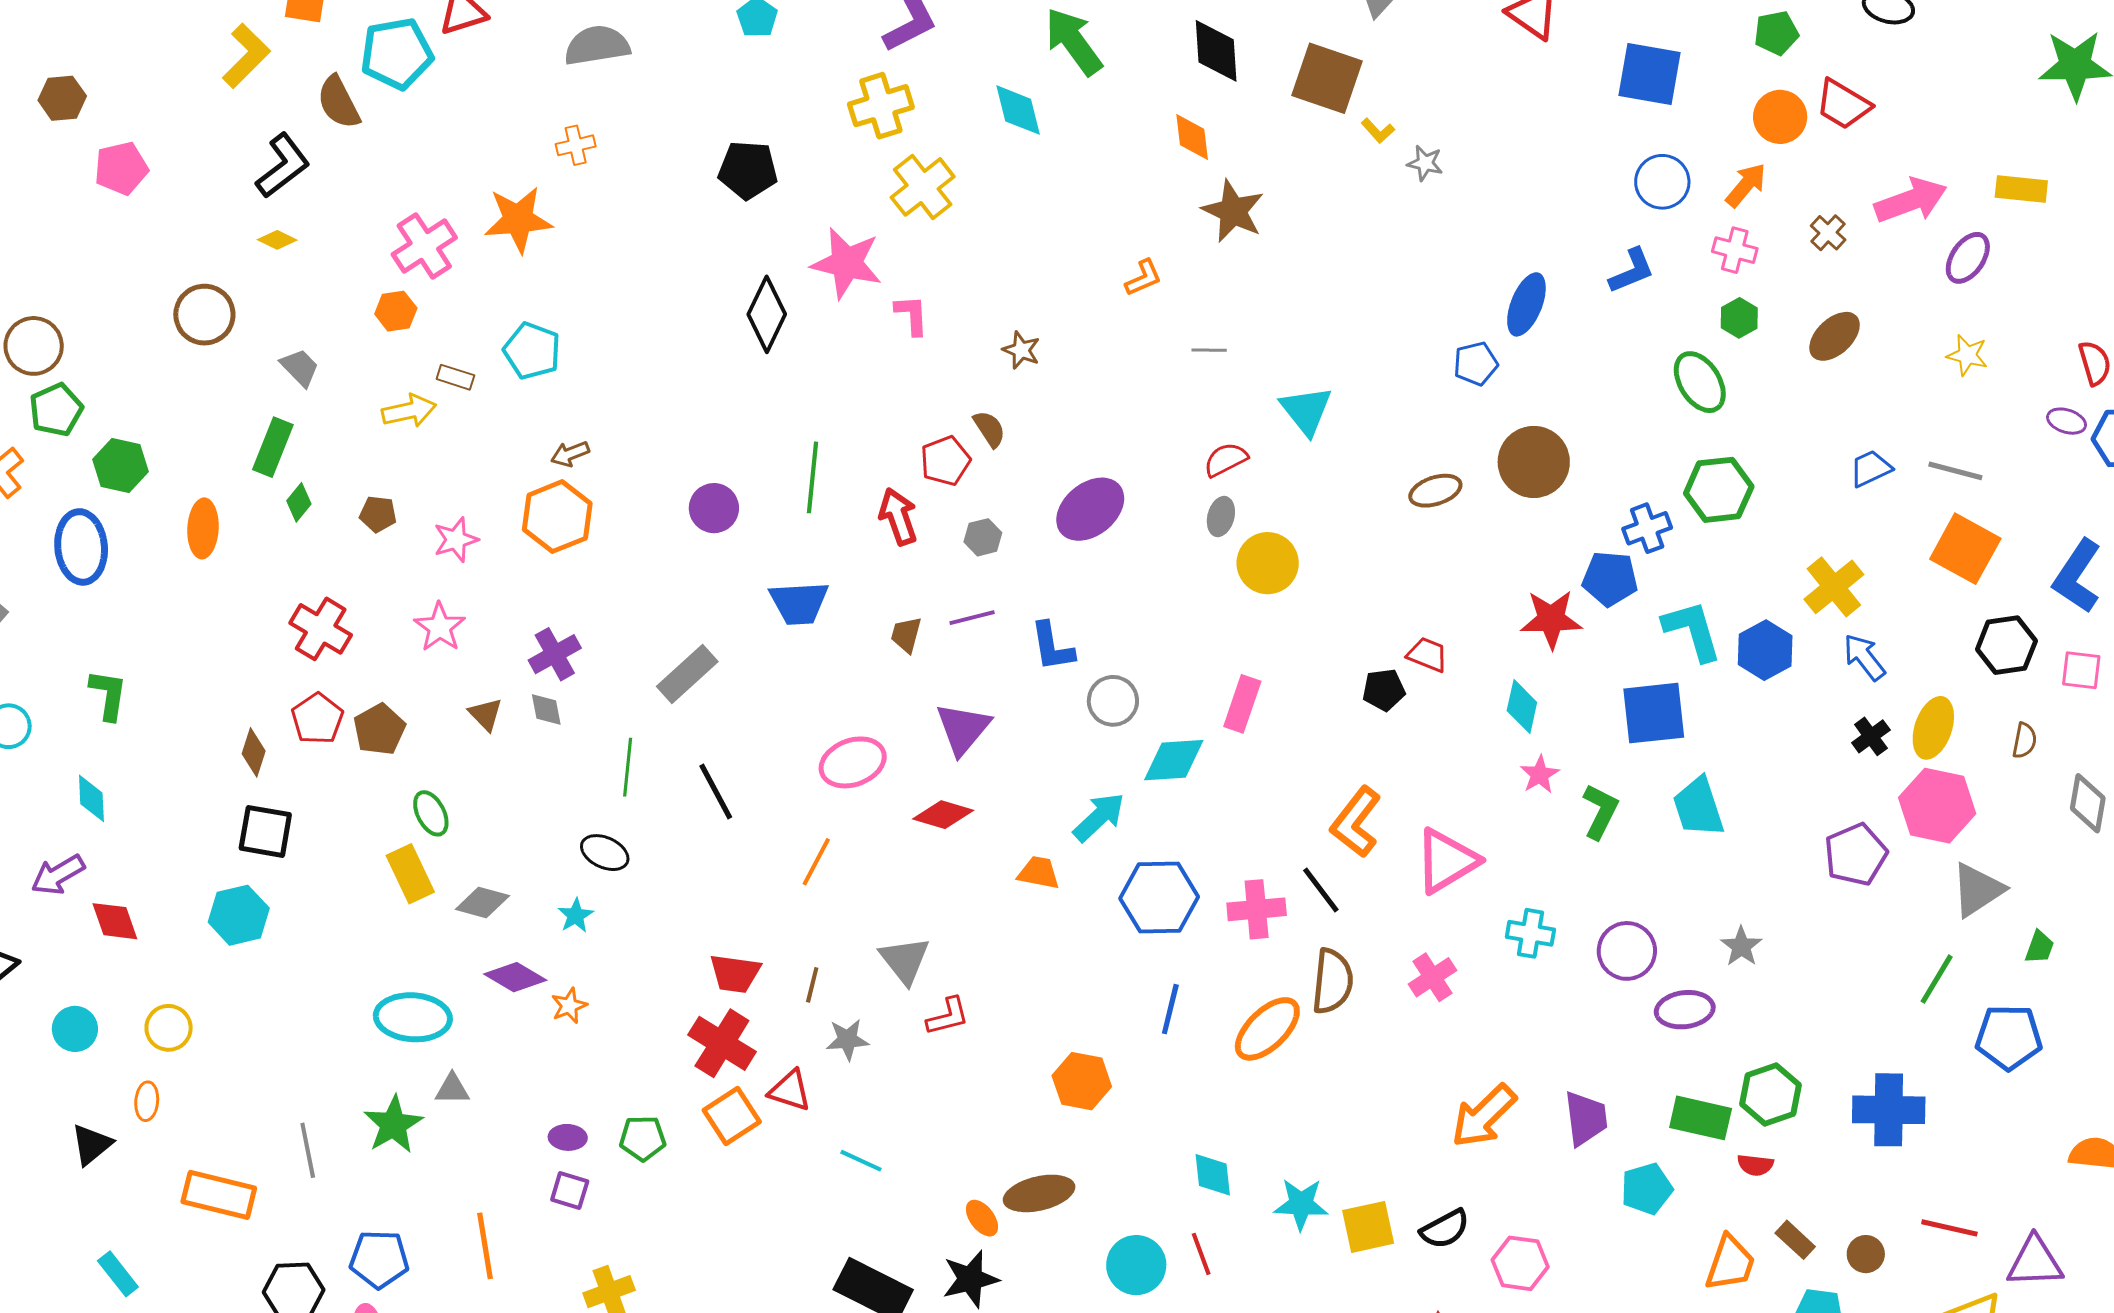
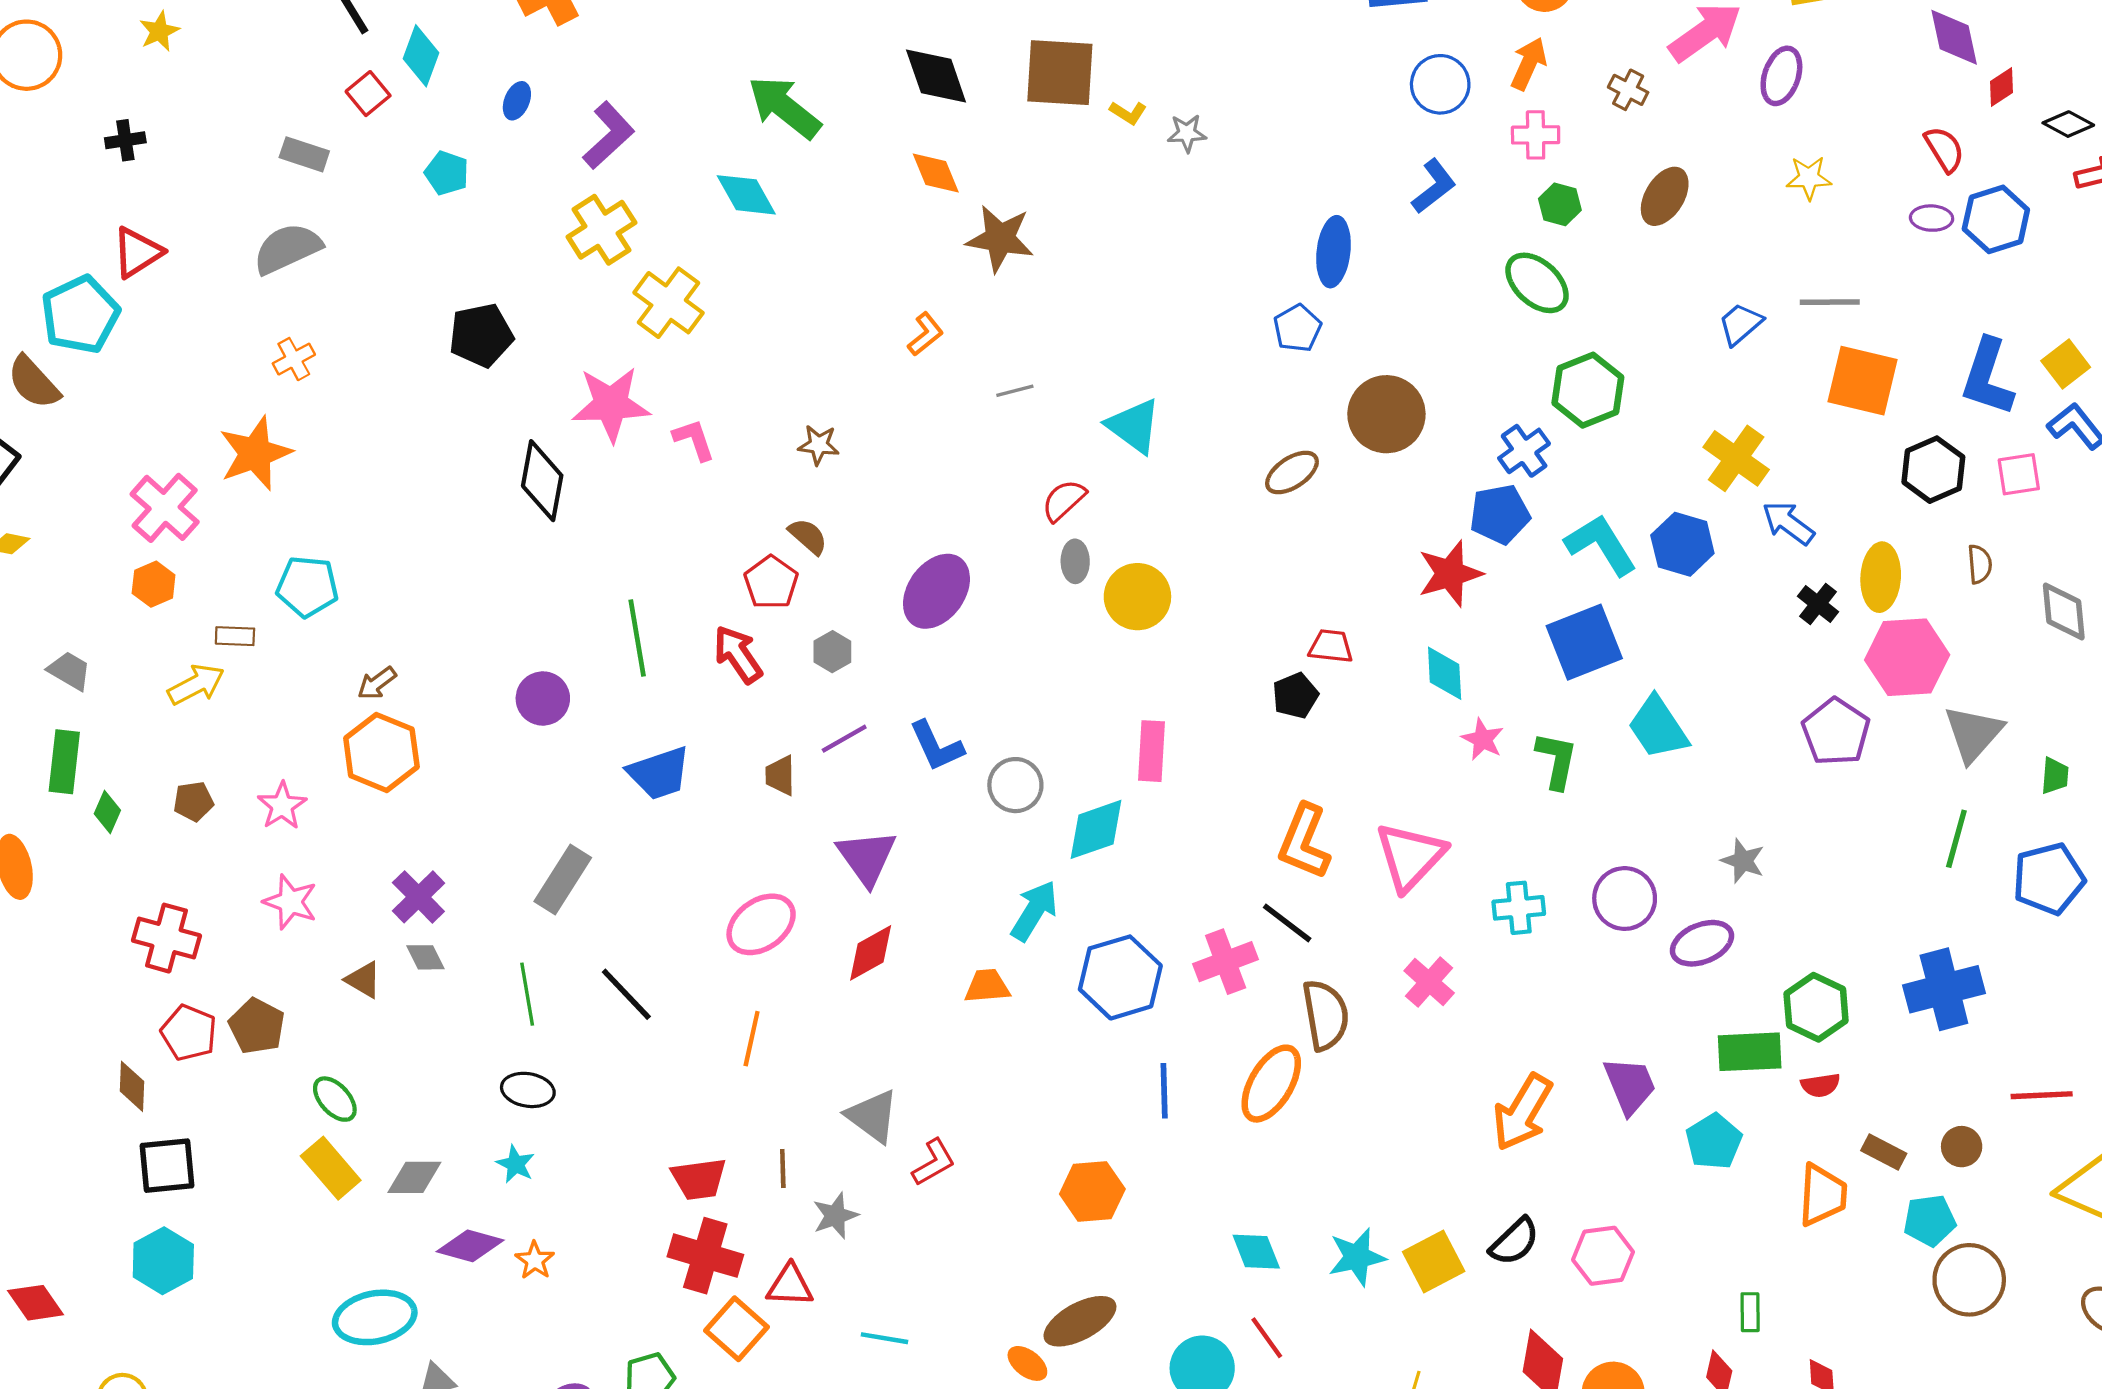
red diamond: (943, 815) -> (871, 953), turned -30

